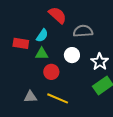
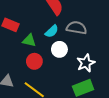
cyan semicircle: (42, 36) -> (52, 31), moved

